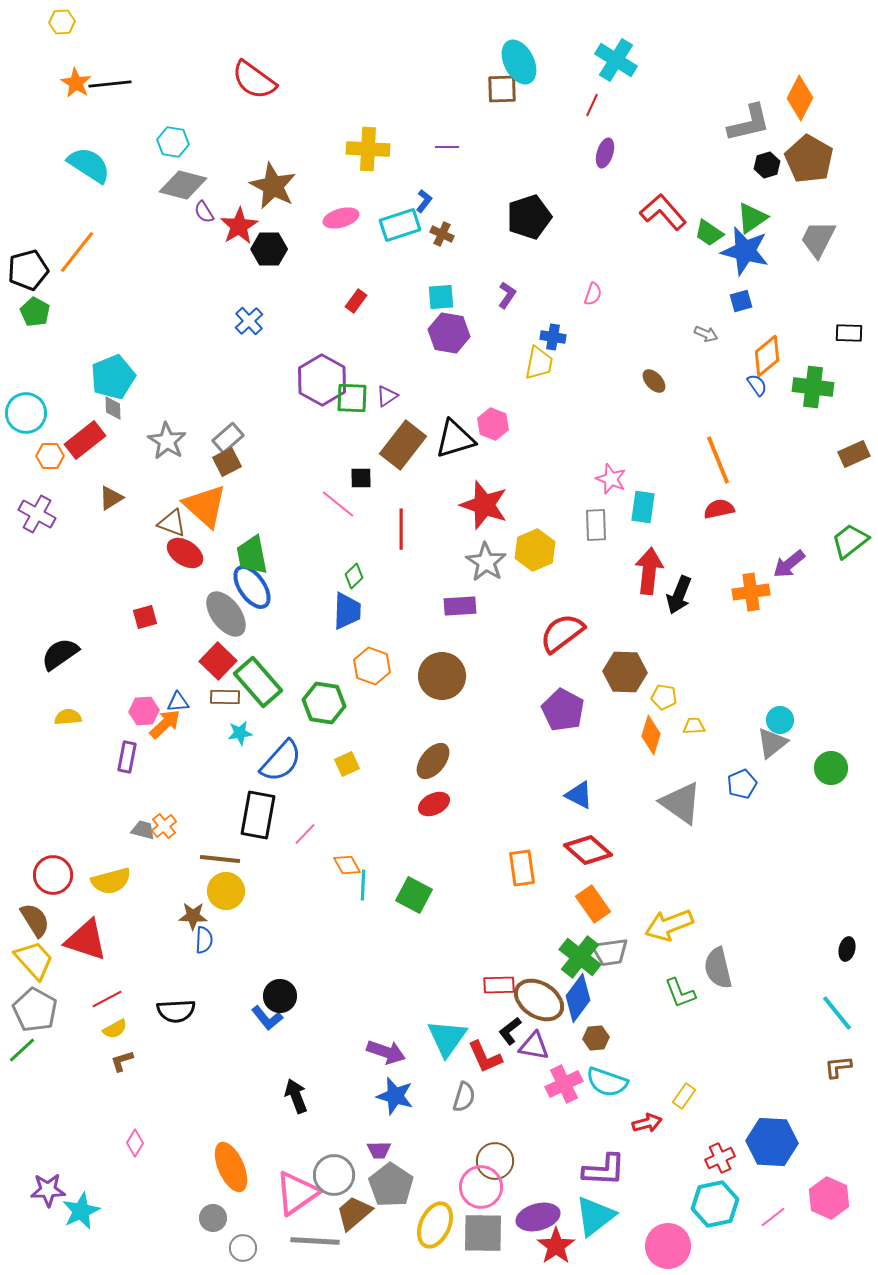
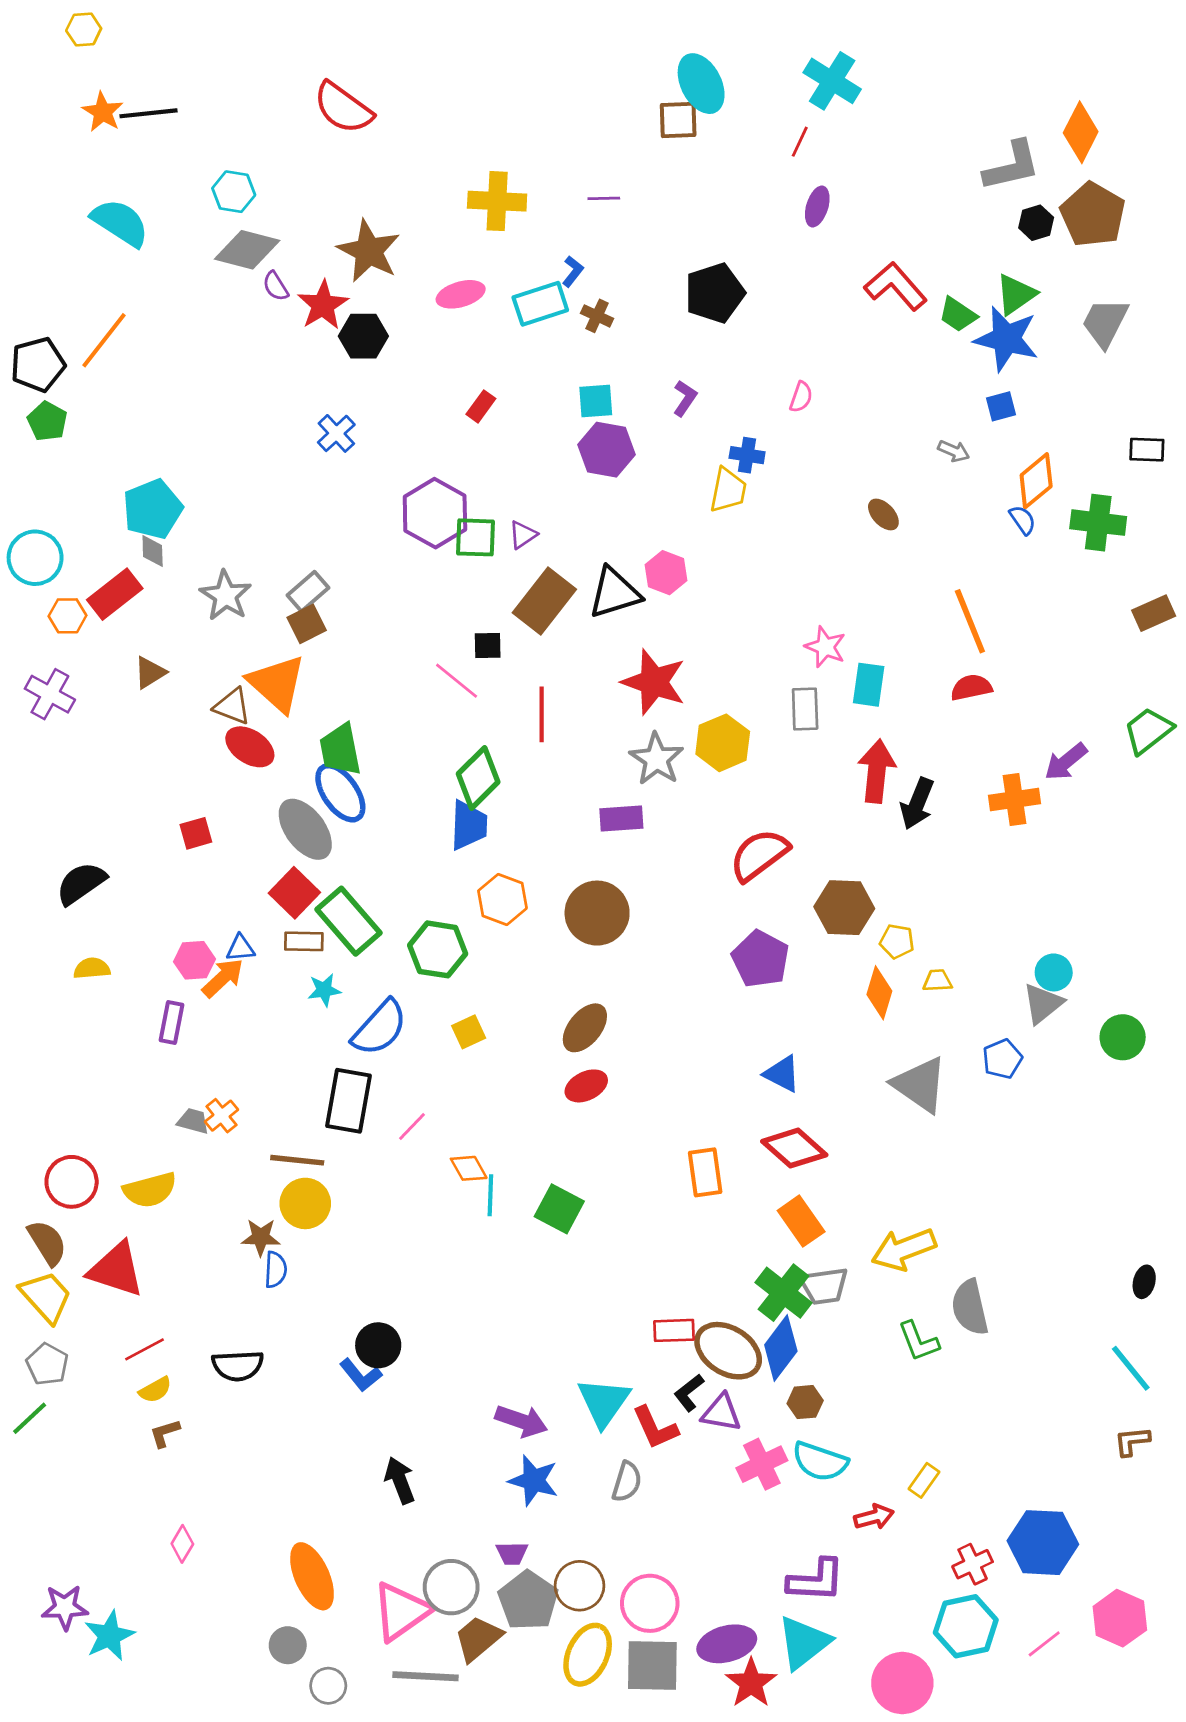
green diamond: (354, 576) -> (478, 778), size x1.8
gray pentagon: (35, 1010) -> (47, 1364), size x0.7
brown circle: (495, 1161) -> (579, 1586), moved

